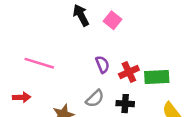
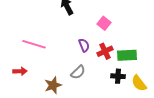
pink square: (113, 20) -> (104, 23), moved
black cross: (125, 104) -> (118, 76), moved

